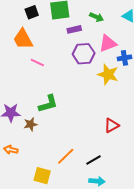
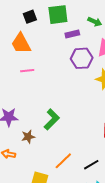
pink line: (37, 62) -> (27, 71), moved, turned -32
green L-shape: (48, 104) -> (52, 119), moved, turned -30
brown star: (31, 124) -> (28, 137), moved

